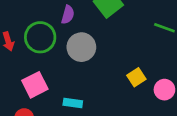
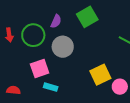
yellow square: (136, 77) -> (100, 75), size x1.5
pink square: (35, 85) -> (40, 69), moved

